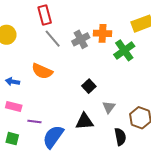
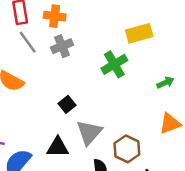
orange cross: (103, 33) -> (55, 16), moved
gray triangle: (109, 107) -> (89, 132), size x1.6

